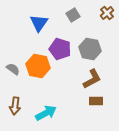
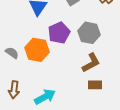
purple pentagon: (60, 49) -> (59, 33), turned 30

